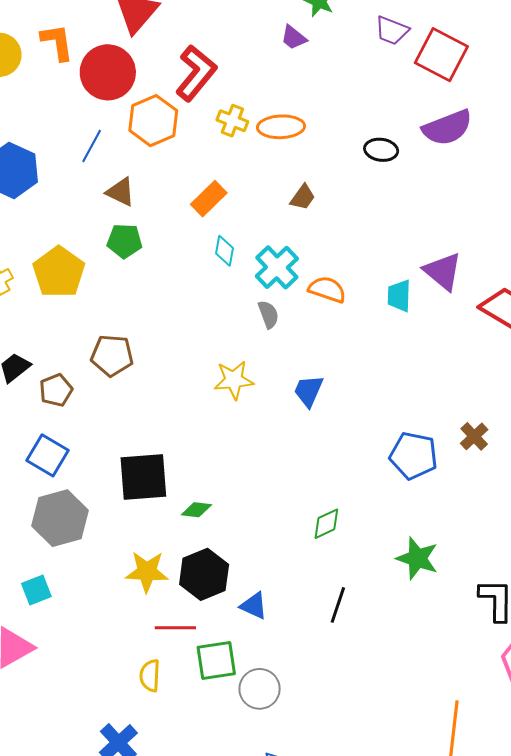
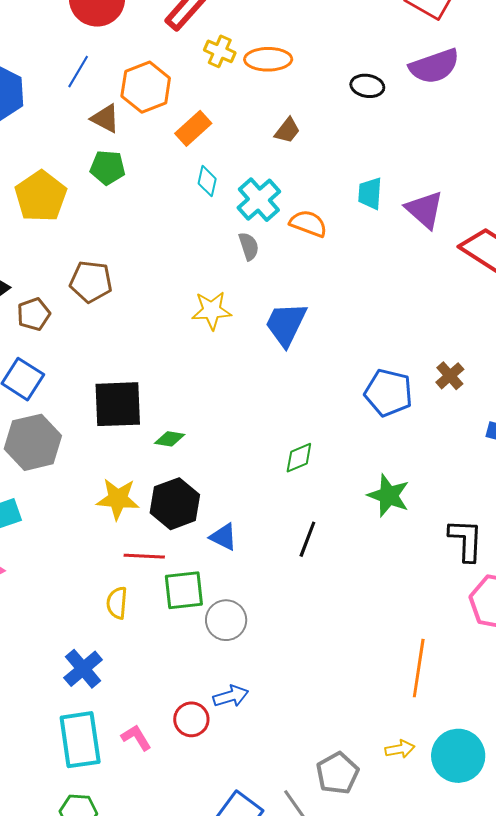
orange hexagon: (153, 121) -> (146, 87), moved
cyan trapezoid: (399, 296) -> (370, 193), moved
blue trapezoid: (309, 391) -> (286, 324), size x1.4

